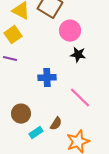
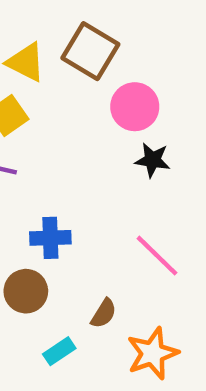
blue cross: (47, 78) -> (50, 238), moved
cyan rectangle: (36, 133) -> (59, 351), moved

